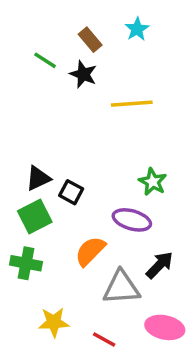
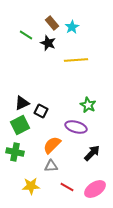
cyan star: (137, 29) -> (72, 27), moved
gray triangle: (121, 288) -> (51, 166), moved, size x0.6
pink ellipse: (165, 327) -> (95, 189), turned -45
red line: (104, 340) -> (67, 187), moved

